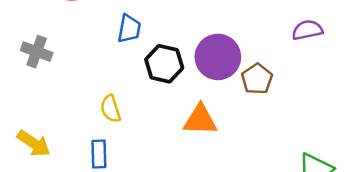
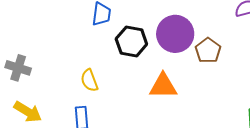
gray cross: (37, 52) -> (18, 68), moved

